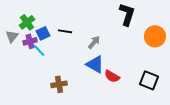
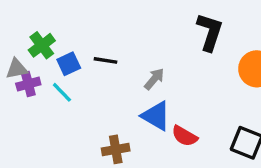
gray triangle: (12, 36) -> (17, 69), turned 40
purple cross: (30, 41) -> (28, 84), moved
brown cross: (59, 84) -> (116, 149), moved

